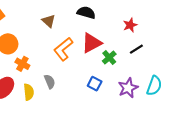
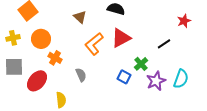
red star: (130, 25) -> (184, 21), moved
green cross: (109, 58) -> (141, 64), moved
yellow semicircle: (29, 92) -> (61, 100), moved

